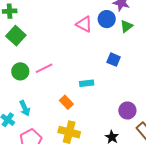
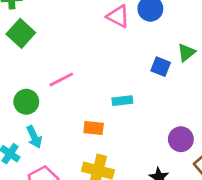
green triangle: (126, 26) -> (186, 52), moved
green circle: (20, 71) -> (26, 102), moved
orange rectangle: (66, 102) -> (94, 128), turned -40

